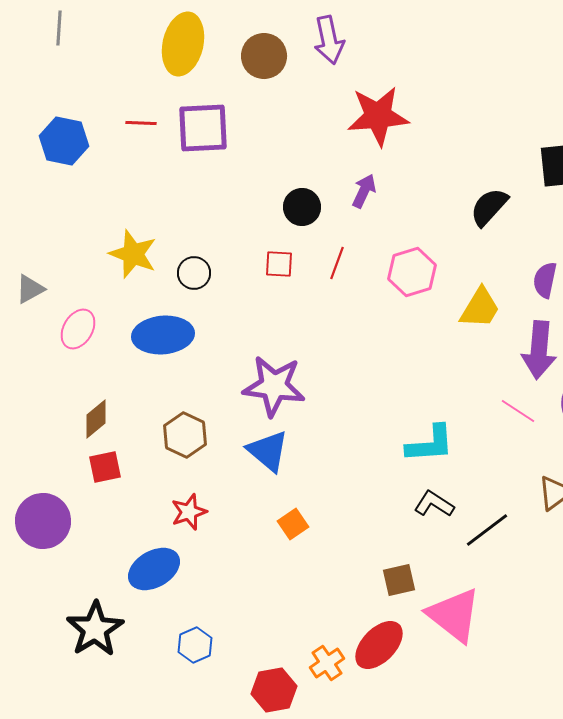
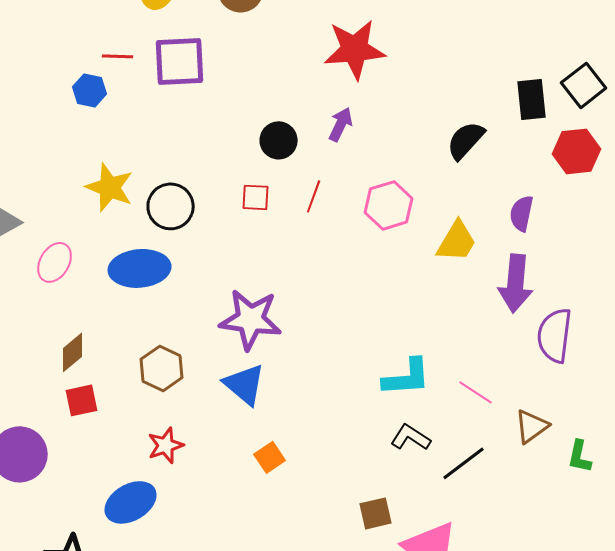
blue hexagon: (64, 141) -> (90, 90), moved, size x0.7
black circle: (194, 273) -> (171, 206), size x1.4
pink line: (518, 411) -> (476, 392), moved

